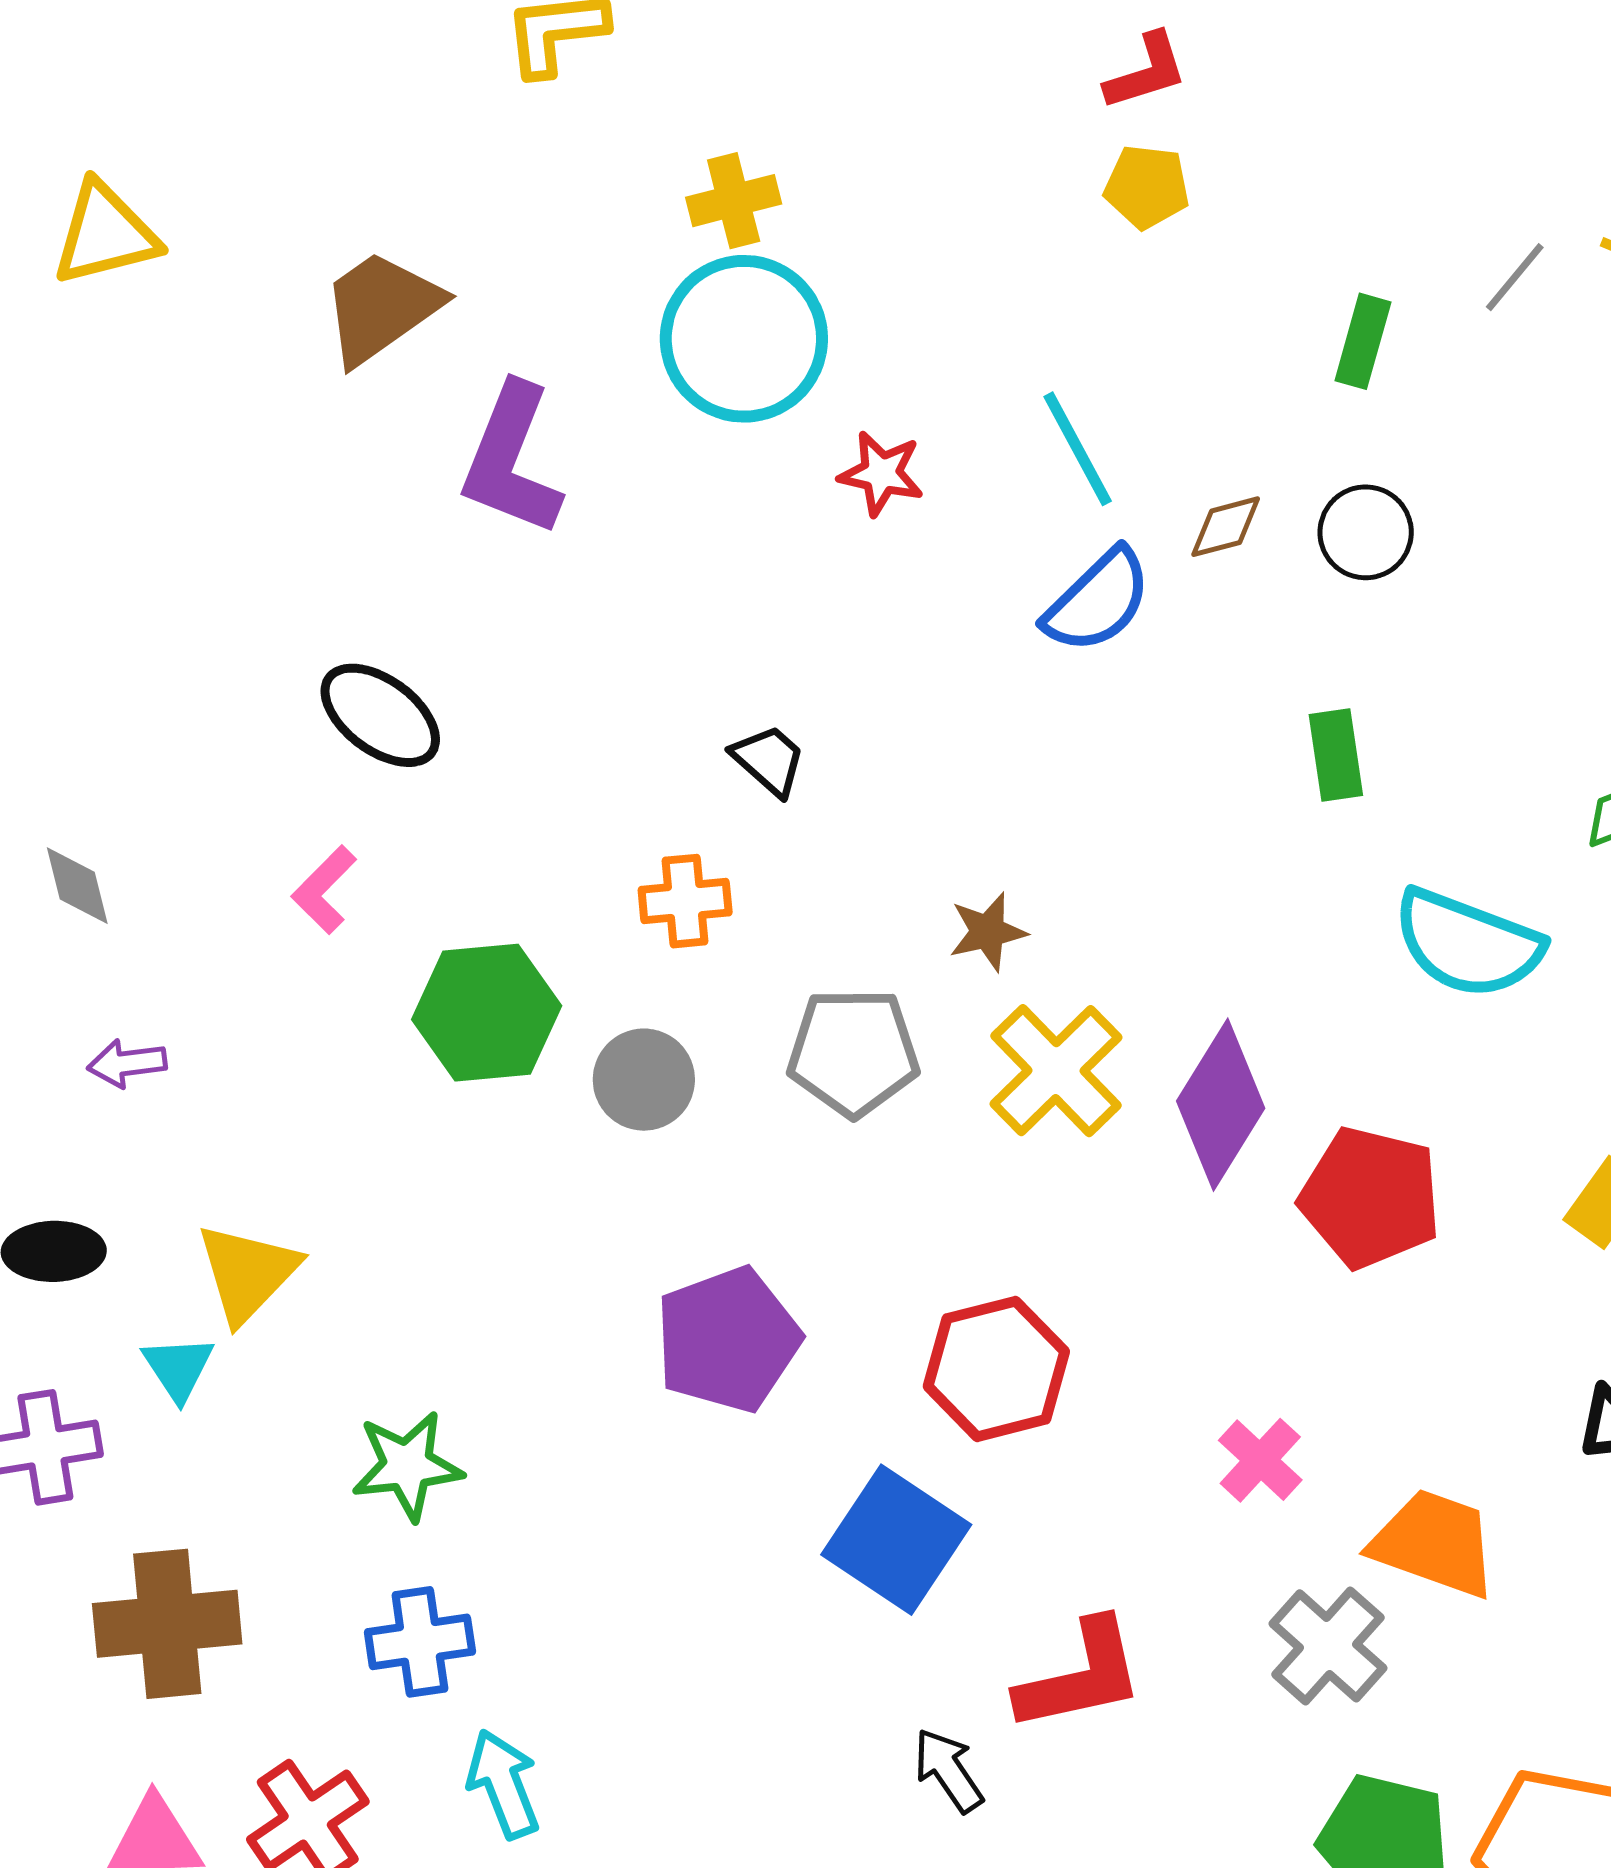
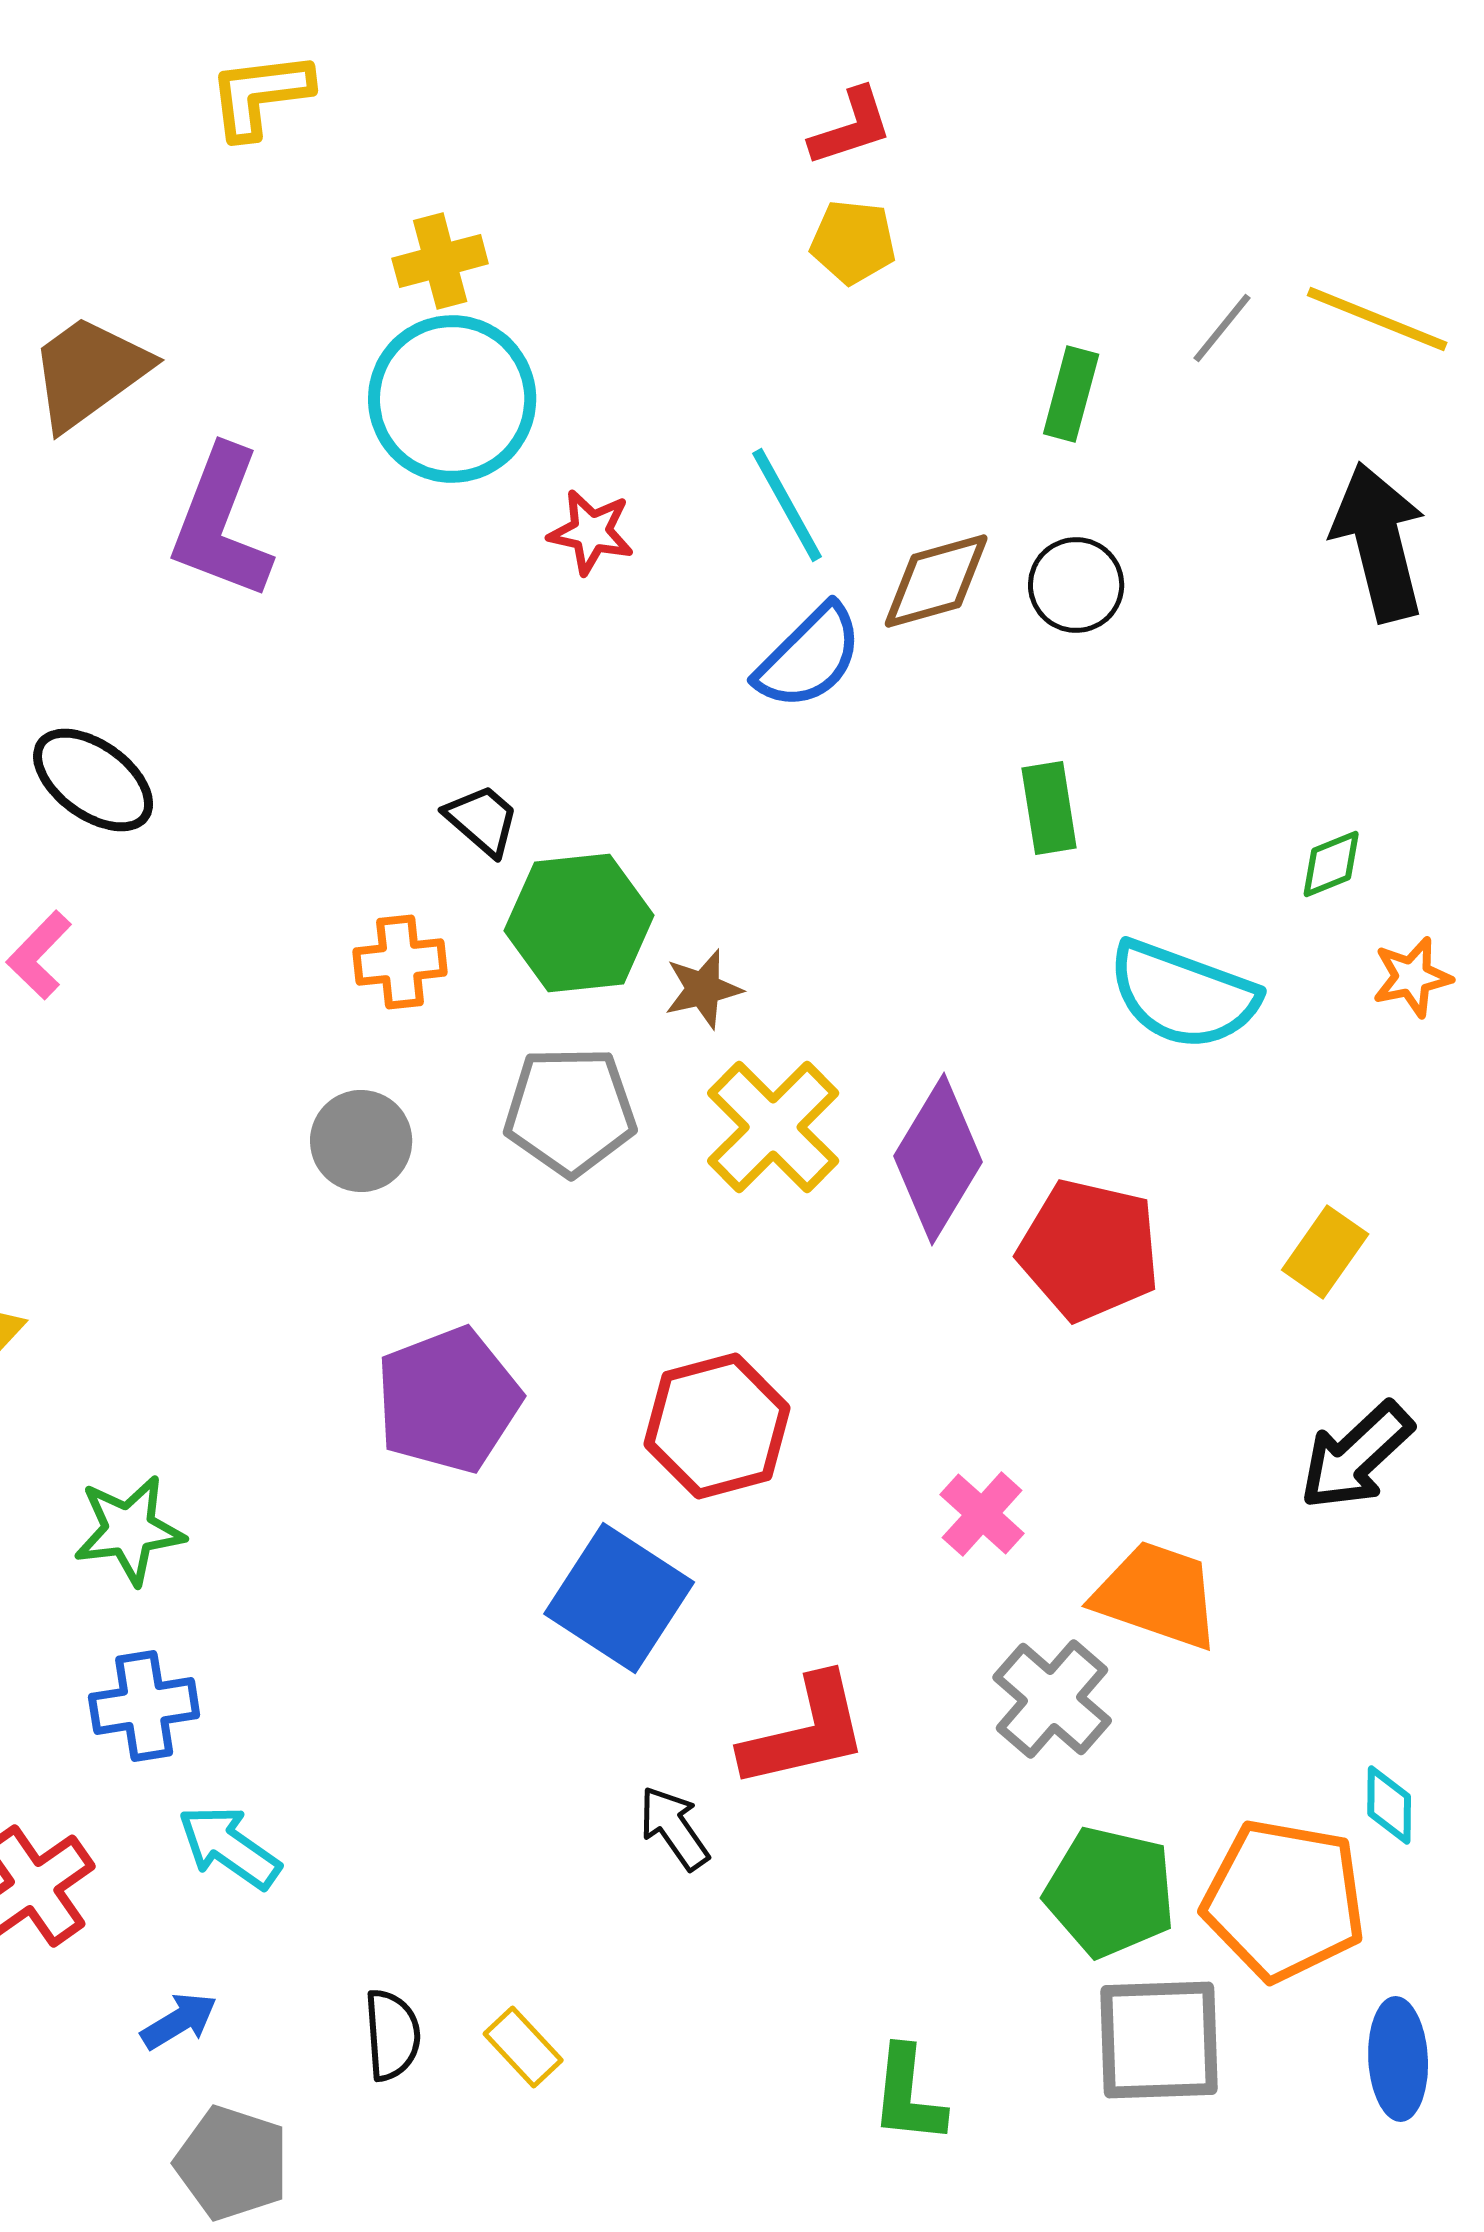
brown diamond: (1226, 527) -> (936, 581), size x1.5
green hexagon: (487, 1013) -> (579, 923), moved
cyan arrow: (503, 1784) -> (229, 1847), turned -33

